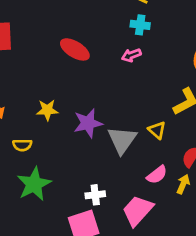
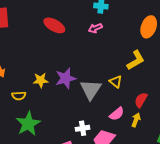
yellow star: (47, 110) -> (41, 80), moved
white cross: (95, 195) -> (83, 128), moved

